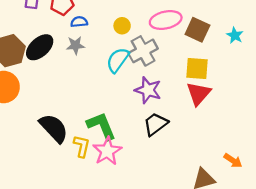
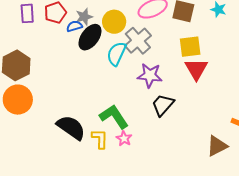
yellow circle: (122, 26) -> (114, 22), size x1.5
gray star: (75, 45) -> (84, 17), moved
black ellipse: (40, 47) -> (90, 37), moved
pink star: (107, 151) -> (124, 138), size x0.6

